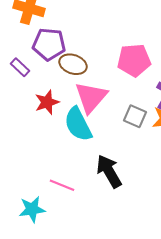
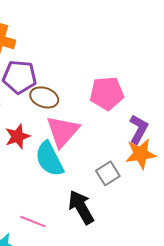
gray square: (135, 116) -> (108, 173), moved, turned 35

